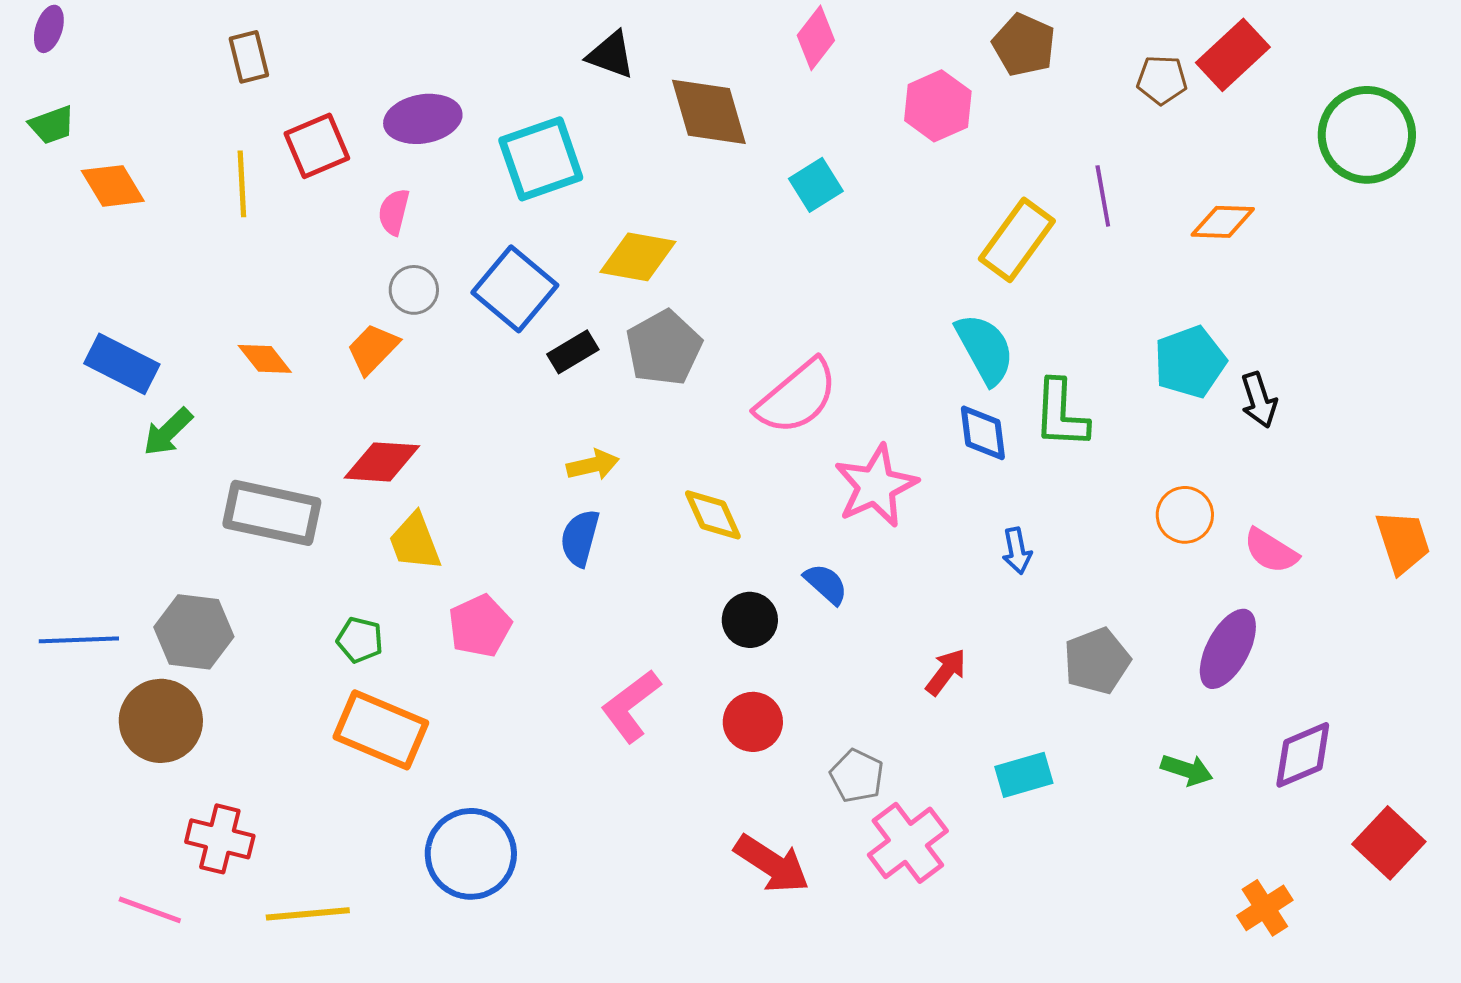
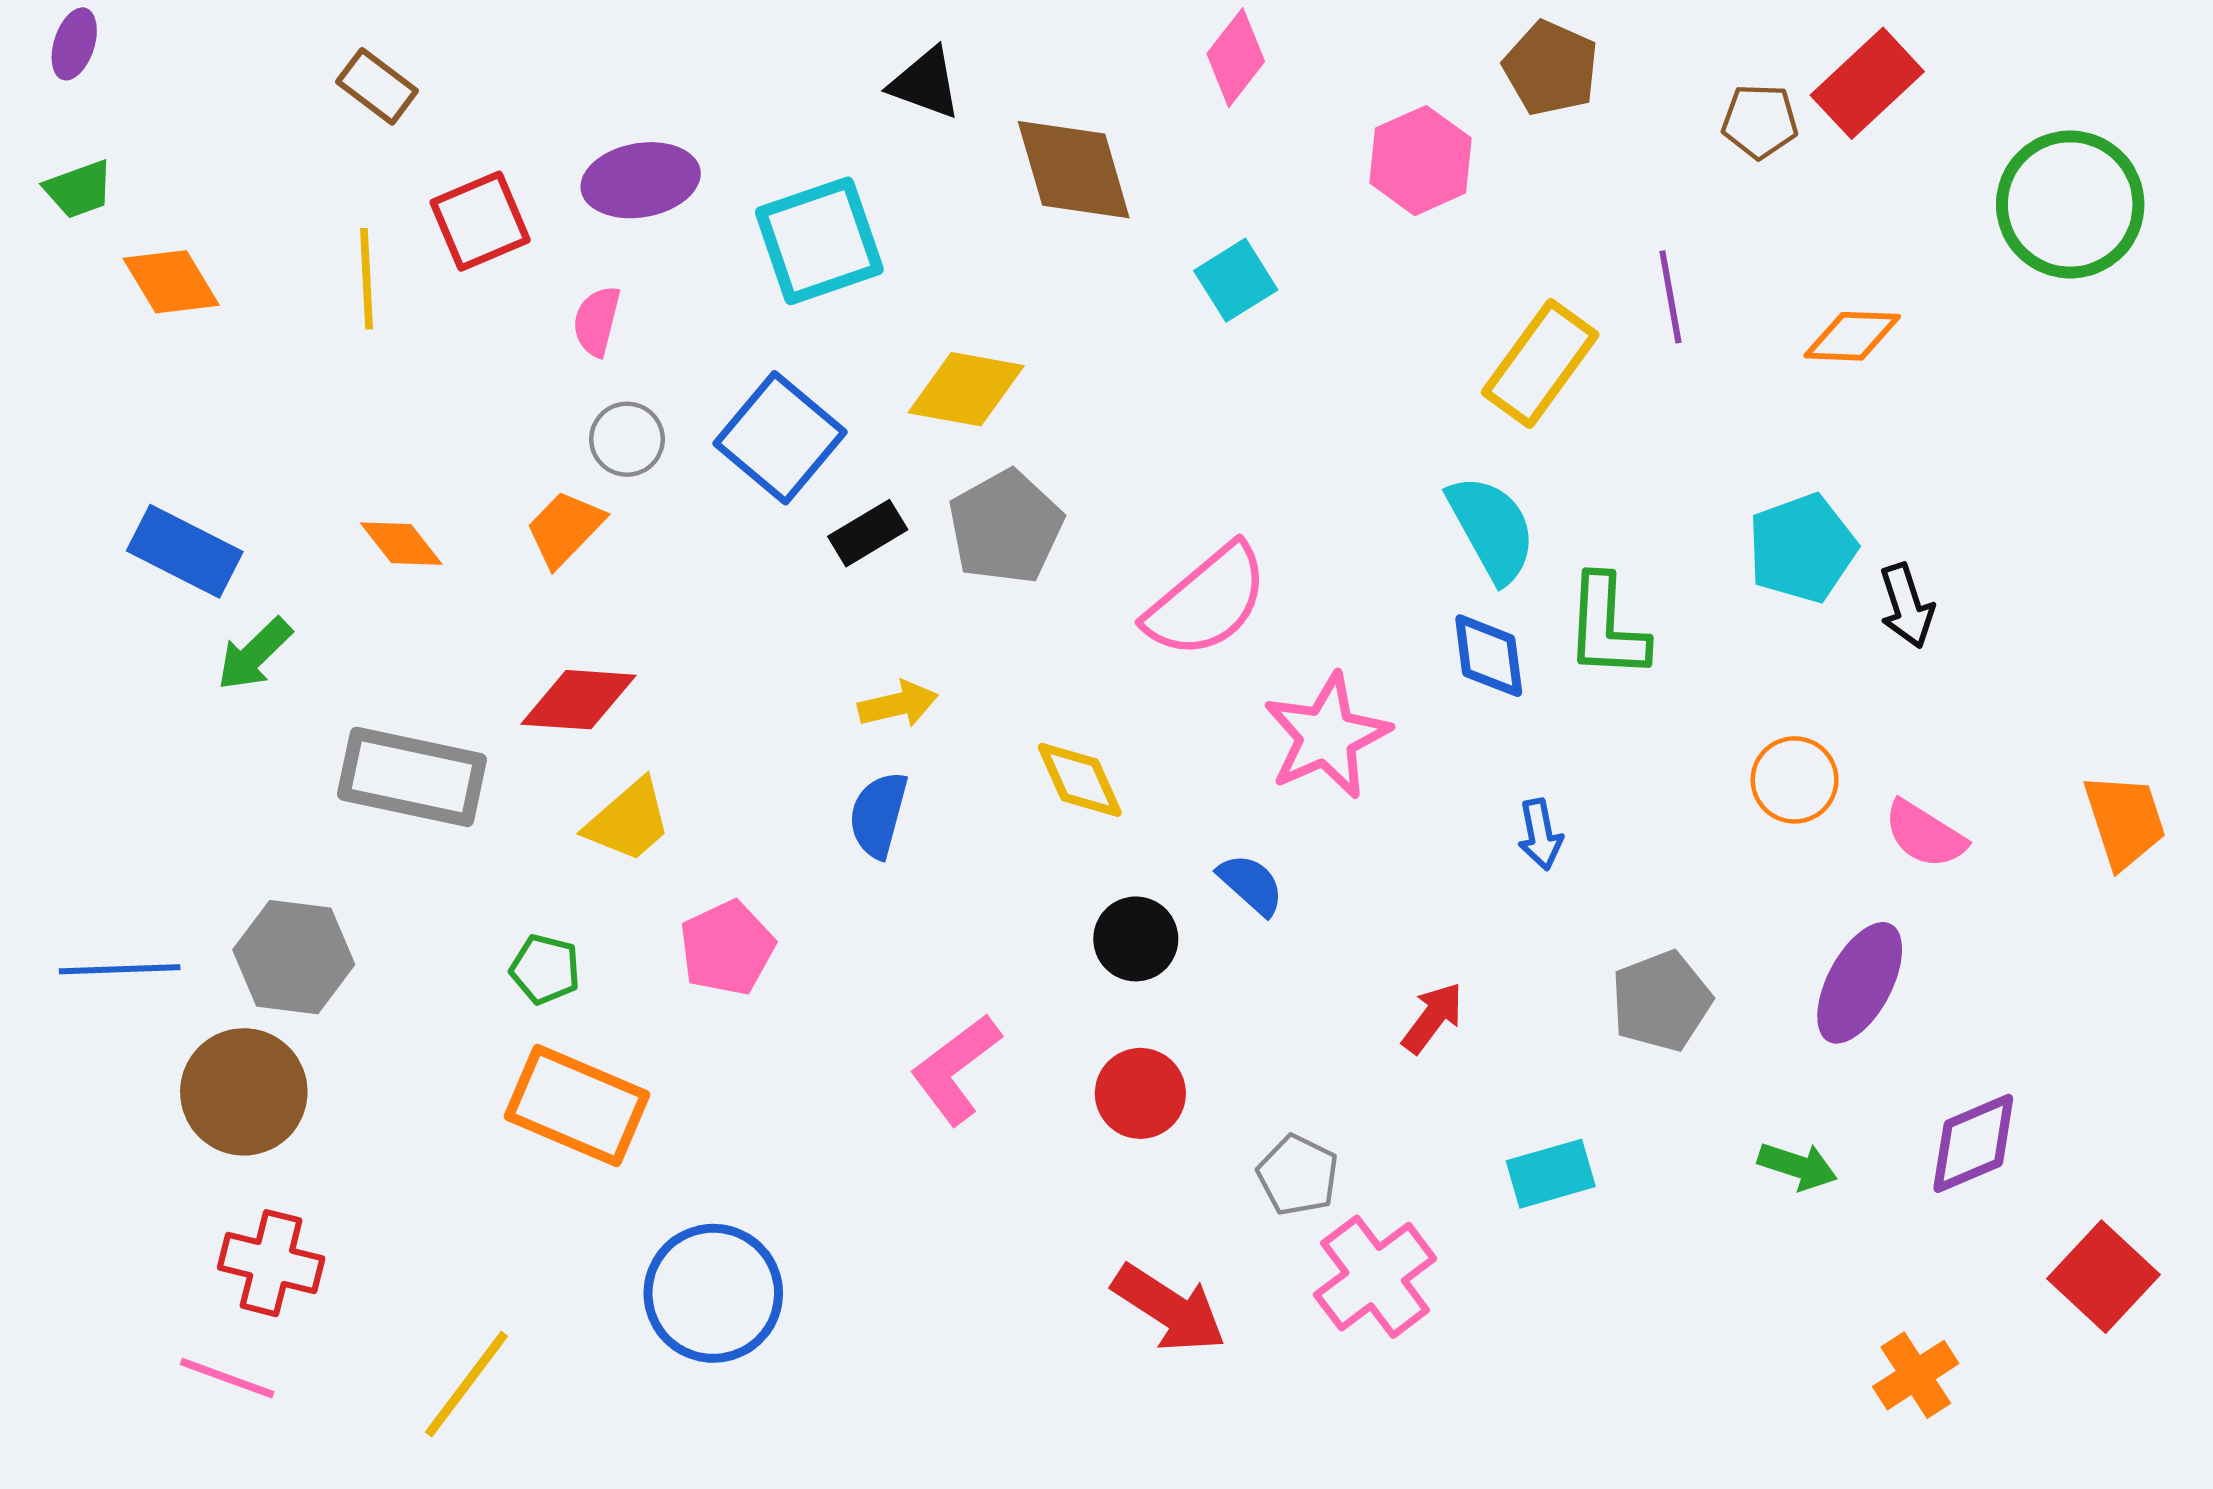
brown rectangle: (249, 57) -> (377, 86), turned -39
yellow trapezoid: (415, 542) -> (628, 821), turned -110
red cross: (220, 839) -> (271, 1263), moved
yellow line: (308, 914) -> (466, 1384), turned -48

